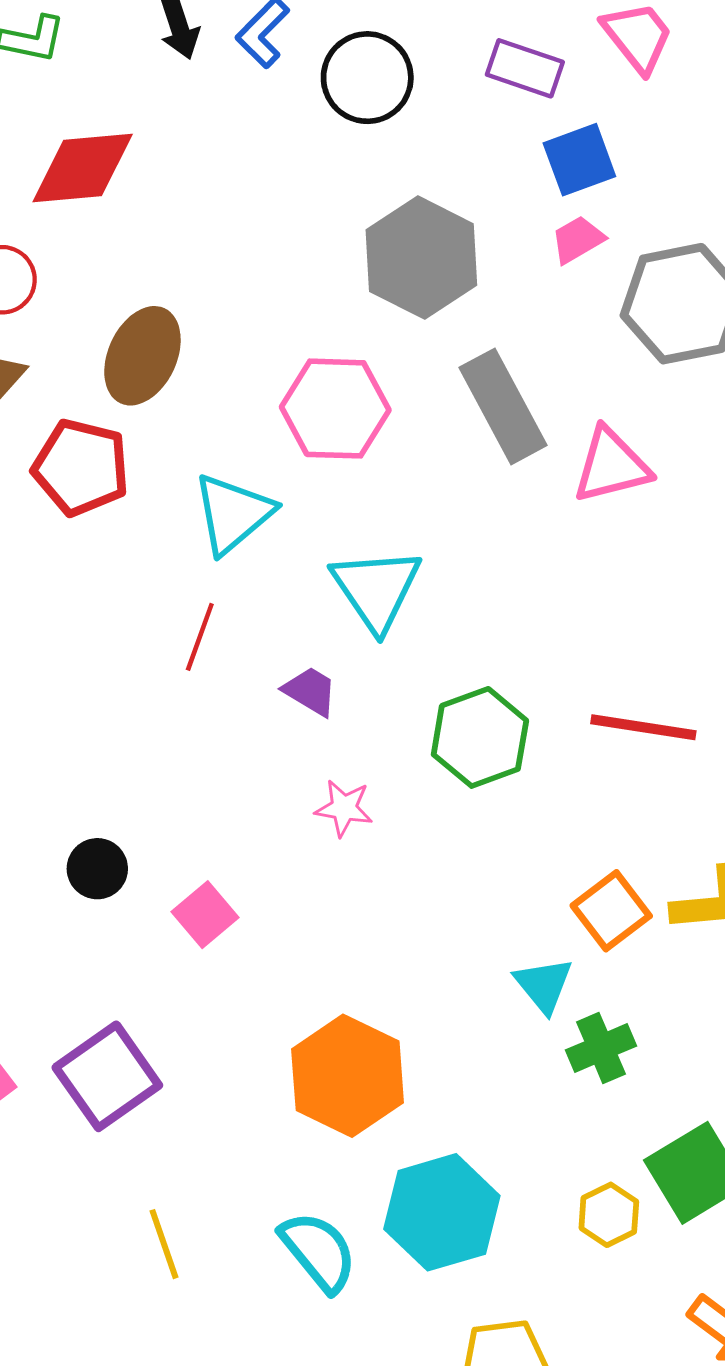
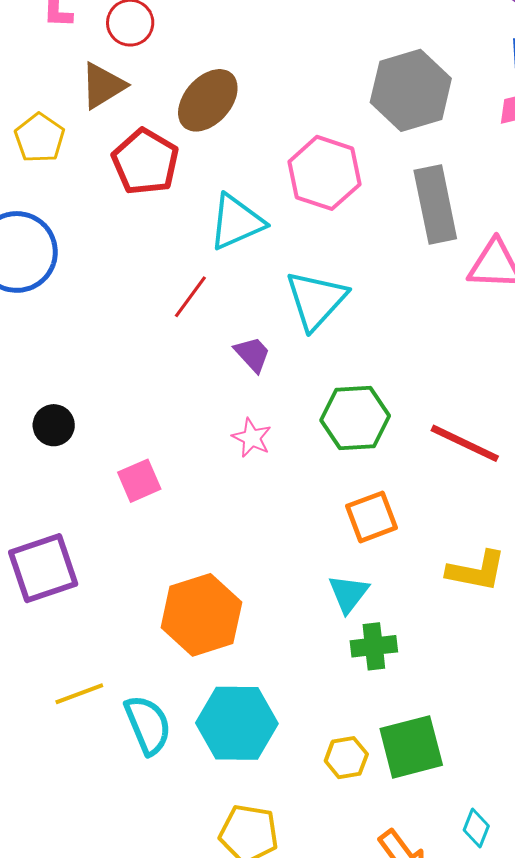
black circle: (97, 869) -> (54, 425), moved
orange square: (611, 911) -> (372, 517), moved
yellow line: (164, 1244) -> (79, 694), moved, turned 72

